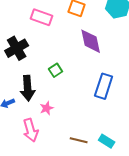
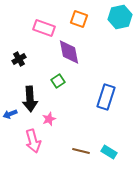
purple diamond: (91, 41) -> (69, 52), moved
black cross: (17, 48) -> (19, 59), size x0.6

